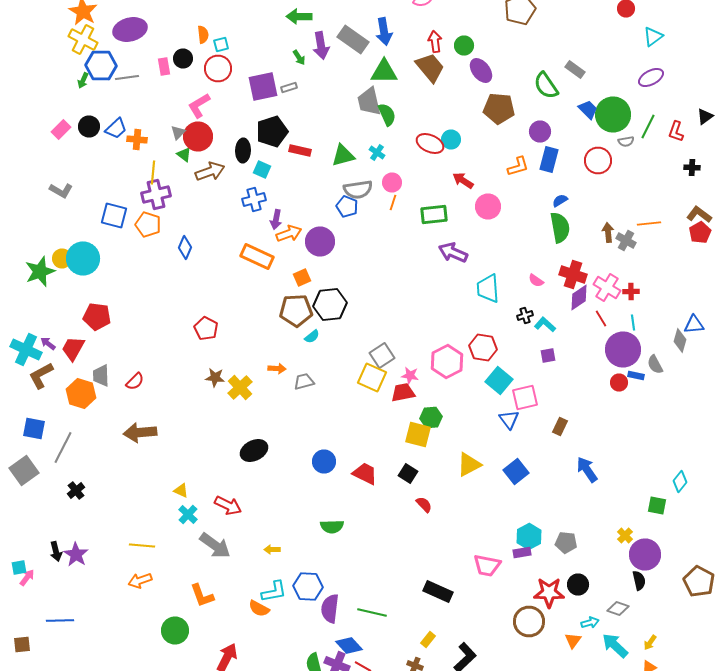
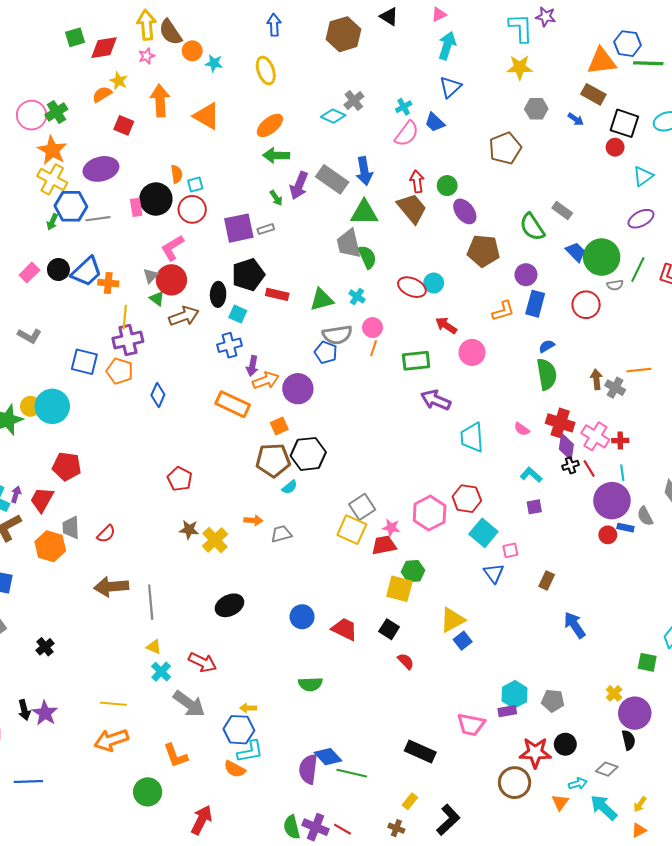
purple arrow: (321, 46) -> (299, 186), turned 32
black circle: (183, 58) -> (156, 199), size x1.6
blue trapezoid: (116, 128) -> (86, 272), size x1.4
purple diamond: (579, 298) -> (566, 447), turned -48
black cross: (525, 316) -> (570, 465), moved
purple arrow: (48, 344) -> (16, 494), turned 70
pink square: (525, 398) -> (510, 550), size x0.6
gray line: (63, 448) -> (151, 602), moved, turned -32
blue square: (516, 472) -> (463, 641), moved, size x0.7
orange arrow: (140, 580) -> (111, 740), size x1.4
blue hexagon: (308, 586) -> (239, 730), moved
blue diamond: (349, 646) -> (328, 757), moved

